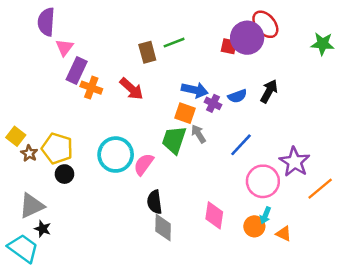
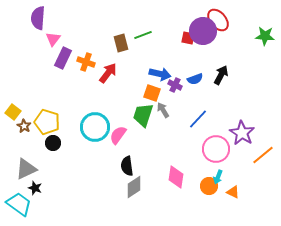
orange cross: (91, 88) -> (86, 62), moved
red arrow: (131, 89) -> (108, 73), turned -95
gray diamond: (163, 228) -> (134, 187), turned 55

